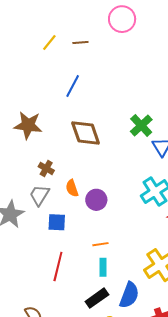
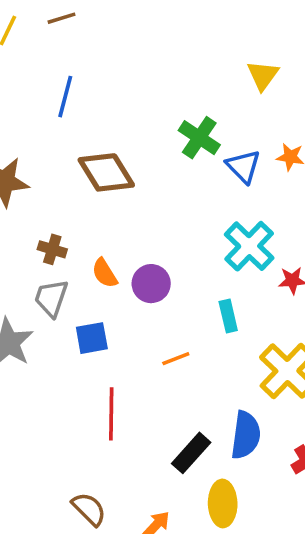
cyan rectangle: (103, 267) -> (228, 316), moved

